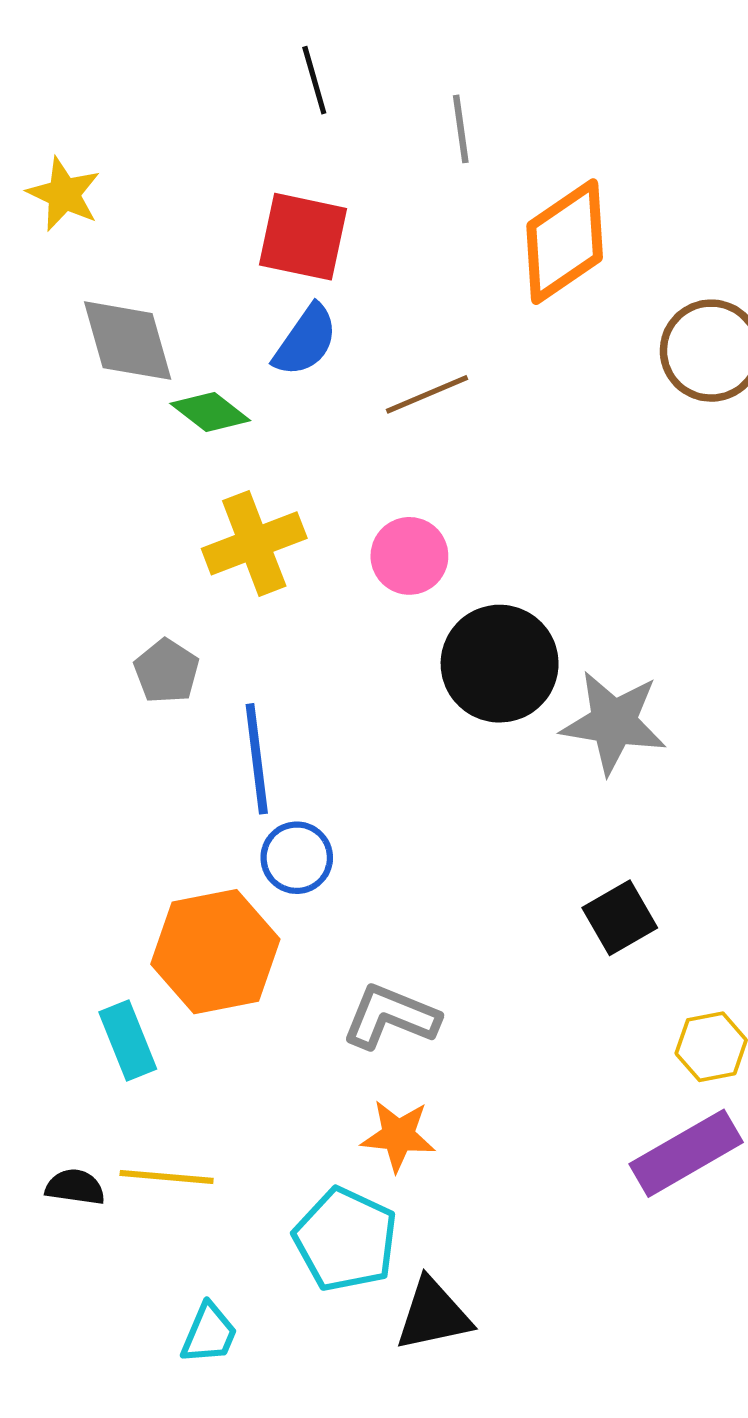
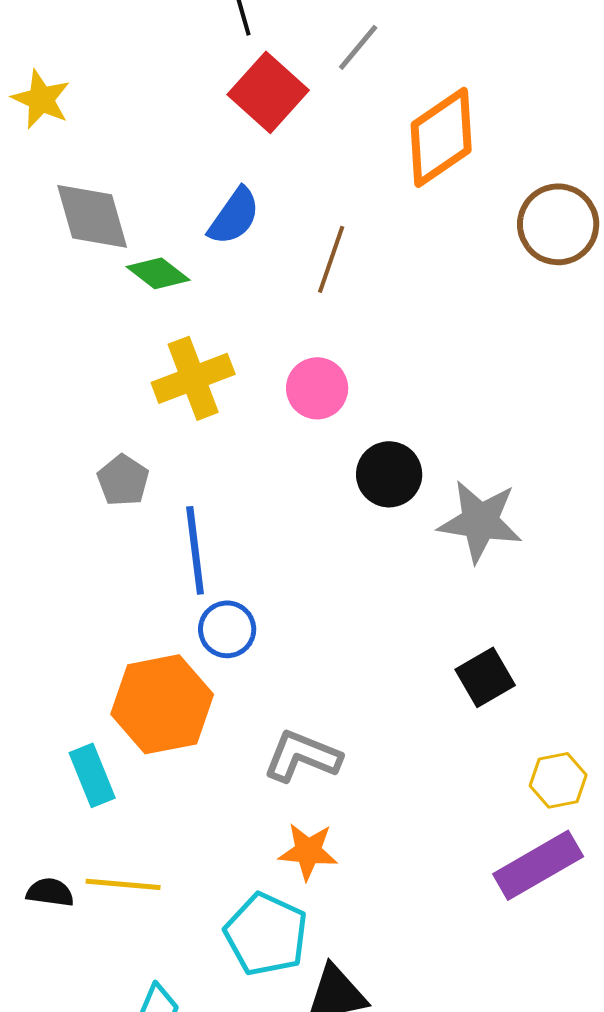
gray line: (461, 129) -> (358, 47), turned 48
red square: (303, 237) -> (268, 92), moved, turned 30
brown line: (427, 394) -> (331, 259), turned -48
black circle: (500, 664) -> (389, 474), size x0.7

